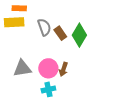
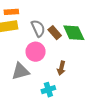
green diamond: (79, 35) -> (74, 33), turned -50
pink circle: (48, 68) -> (36, 52), moved

